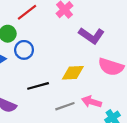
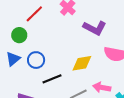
blue circle: (24, 50) -> (36, 60), moved

